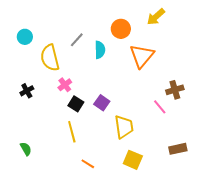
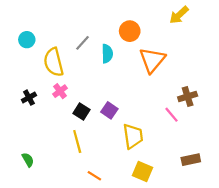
yellow arrow: (156, 17) -> (179, 15), moved
pink cross: (65, 85) -> (60, 91), moved

